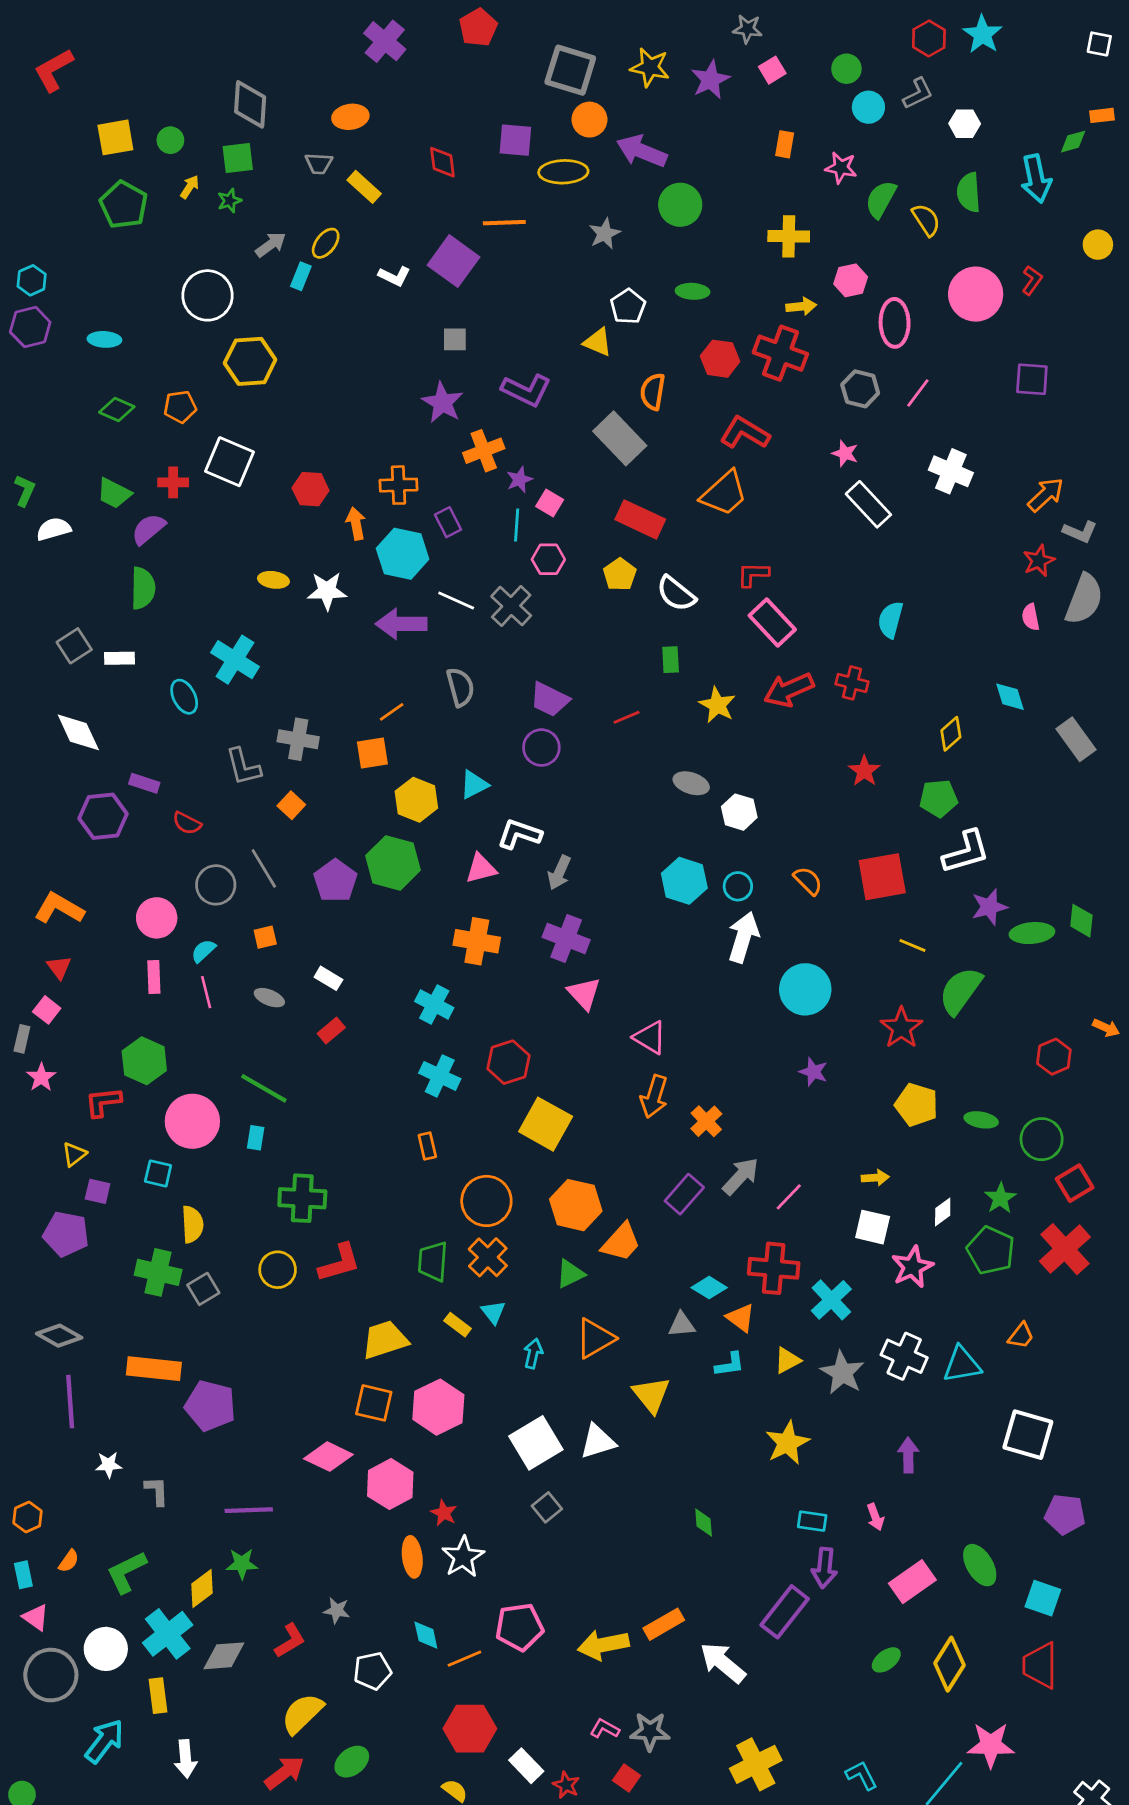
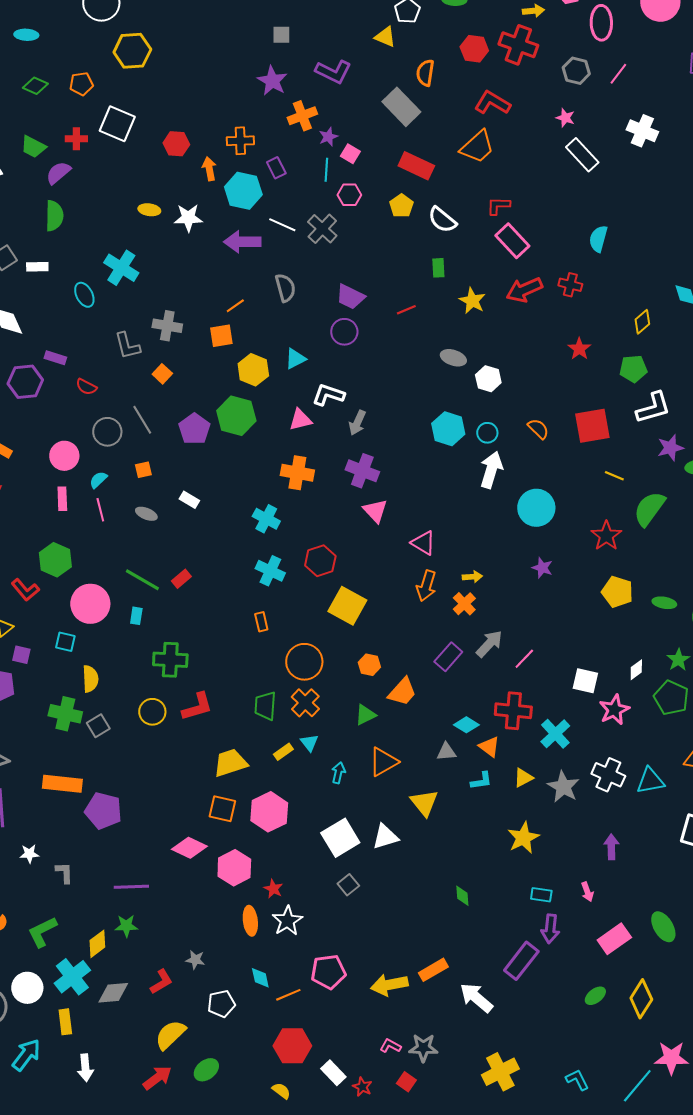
red rectangle: (331, 1031) -> (181, 579), moved
red L-shape: (103, 1102) -> (25, 590), turned -124
yellow arrow: (875, 1178) -> (472, 577), moved
orange hexagon: (576, 1205) -> (369, 665), size x0.6
yellow rectangle: (458, 1325) -> (283, 752), turned -72

